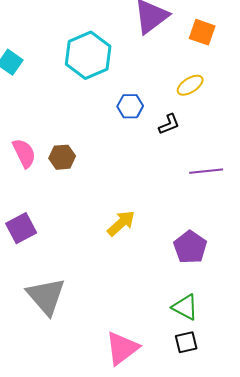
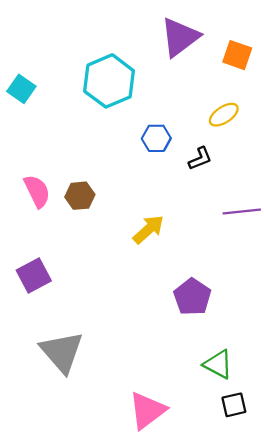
yellow arrow: (121, 223) -> (148, 229), moved
purple pentagon: (190, 247) -> (192, 297), moved
black square: (186, 342) -> (234, 405), moved

